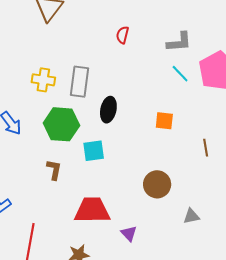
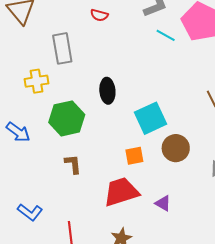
red semicircle: (123, 35) -> (99, 15), turned -72
gray rectangle: (80, 82) -> (62, 48), moved
orange square: (164, 121) -> (134, 156), moved
cyan square: (94, 151) -> (151, 118), moved, size x1.4

